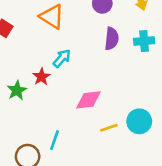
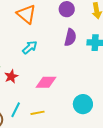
red star: (41, 77) -> (11, 76), moved
yellow line: (109, 128) -> (37, 113), moved

